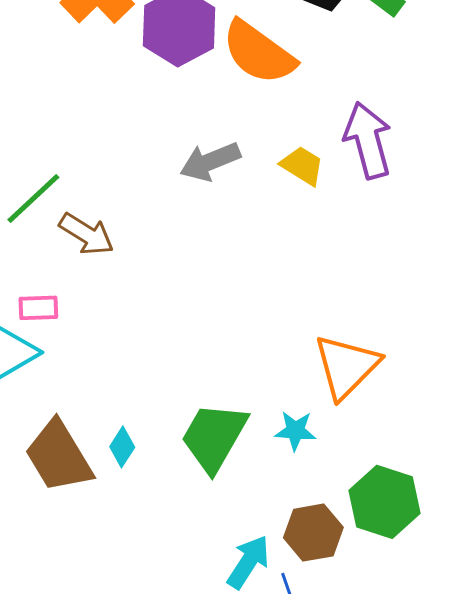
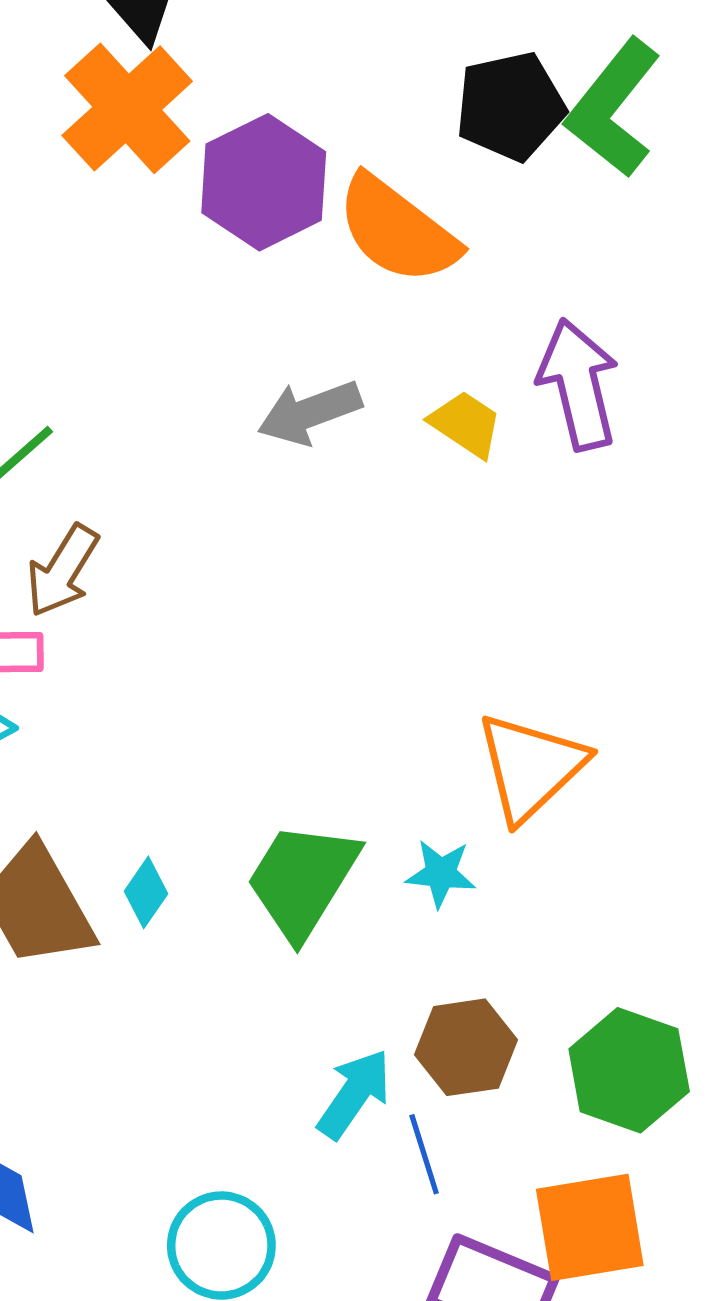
brown arrow: (86, 234) -> (62, 571), moved, turned 88
green hexagon: (384, 502) -> (629, 1070), moved

